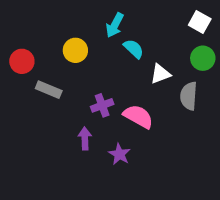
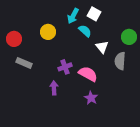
white square: (200, 22) -> (94, 14), moved
white triangle: (160, 74) -> (102, 47), turned -48
gray rectangle: (49, 90) -> (24, 63), moved
purple star: (119, 154) -> (91, 98), moved

